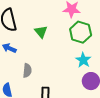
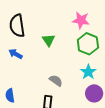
gray semicircle: (27, 70) -> (56, 81), moved, turned -64

